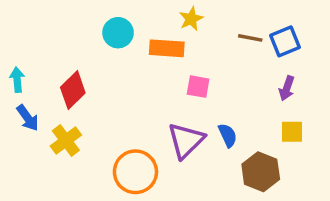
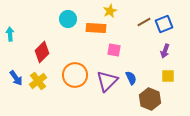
brown line: (250, 38) -> (144, 22), turned -40
cyan arrow: (17, 80) -> (10, 34), moved
blue arrow: (28, 118) -> (16, 78), moved
orange circle: (135, 172) -> (75, 75), moved

